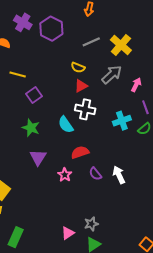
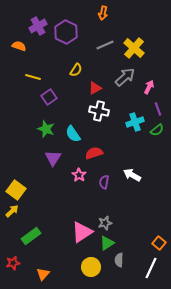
purple cross: (23, 22) -> (38, 26), turned 30
yellow semicircle: (78, 67) -> (76, 70), moved, turned -80
cyan semicircle: (66, 125) -> (73, 134), moved
purple semicircle: (95, 174) -> (104, 182), moved, turned 48
white arrow: (119, 175) -> (132, 175), turned -36
pink triangle: (68, 233) -> (82, 232), size x1.6
green rectangle: (16, 237) -> (31, 236), turned 30

